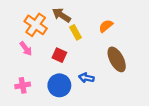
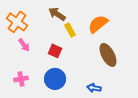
orange cross: (36, 25) -> (17, 22), moved
orange semicircle: (106, 26) -> (98, 24), size x1.5
blue arrow: (86, 78) -> (94, 88), moved

